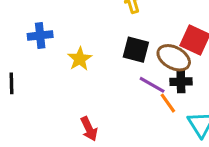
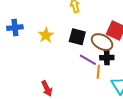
yellow star: (80, 59) -> (46, 35), moved
orange line: (168, 103) -> (98, 72), turned 40

